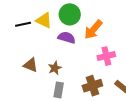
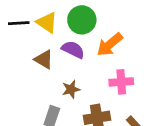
brown triangle: (31, 65) -> (44, 59), moved
brown star: (55, 68) -> (71, 89), moved

